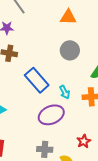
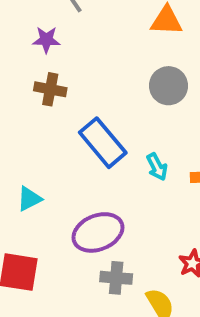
purple ellipse: (51, 115) -> (98, 232), moved

